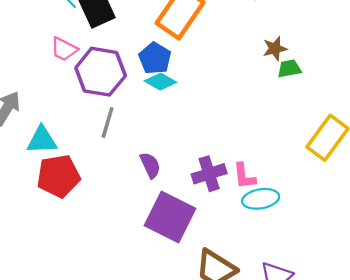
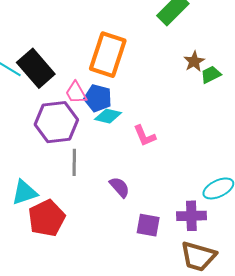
pink trapezoid: (64, 49) -> (76, 93), moved, turned 50
purple cross: (209, 174) -> (191, 216), moved, turned 32
pink L-shape: (244, 176) -> (145, 136), moved
purple square: (170, 217) -> (148, 225), size x0.6

